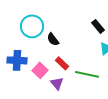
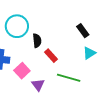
black semicircle: (53, 39) -> (37, 41), turned -152
red rectangle: (62, 63) -> (51, 56), moved

